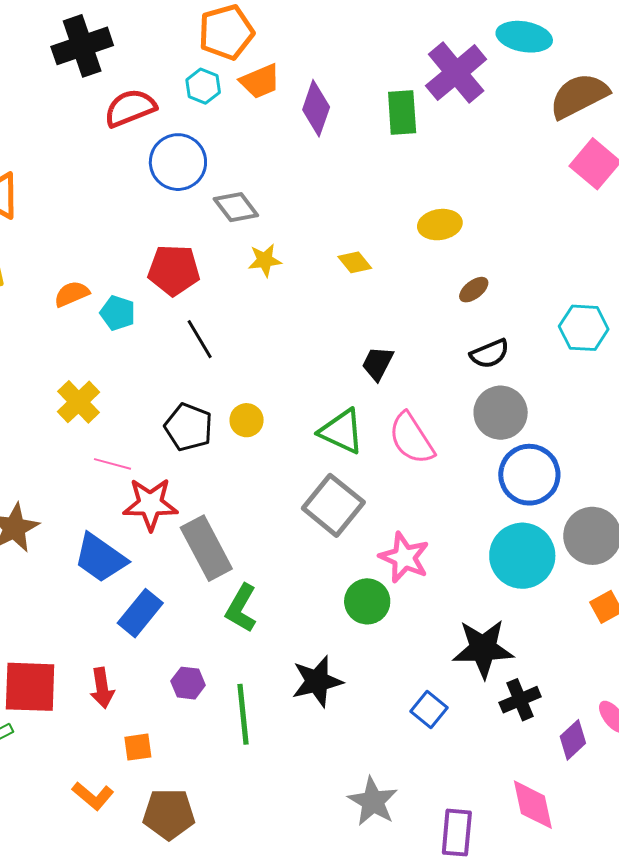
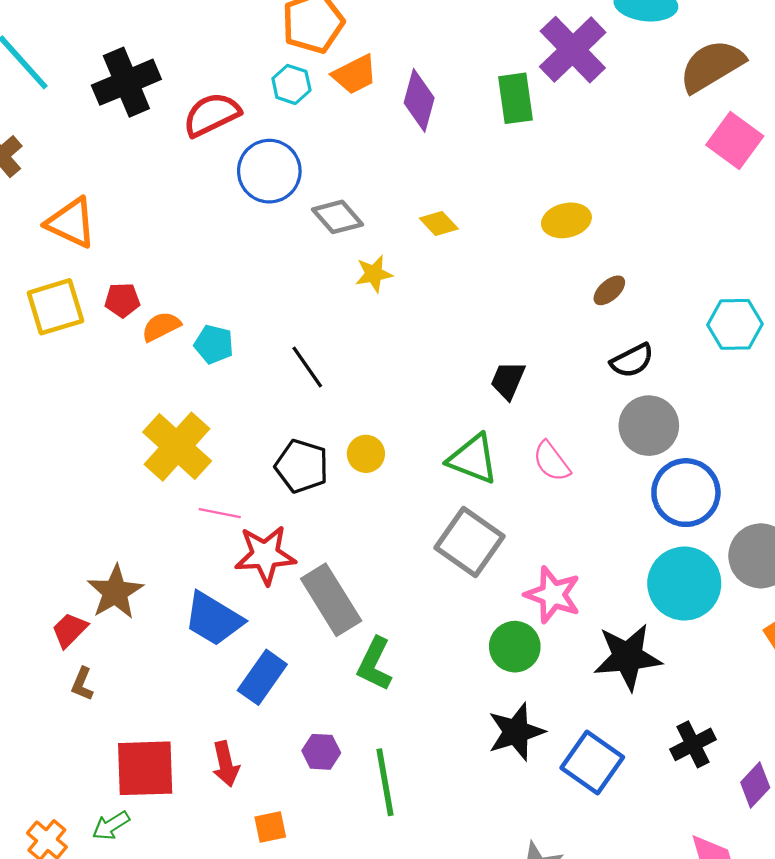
black cross: (82, 46) -> (126, 82), moved
yellow diamond: (355, 262) -> (439, 223), moved
red pentagon: (174, 270) -> (122, 300), moved, size x0.6
yellow cross: (79, 402) -> (177, 447), size x1.4
pink semicircle: (411, 438) -> (551, 461), size x0.7
black star: (483, 649) -> (628, 657), moved
black star: (317, 681) -> (516, 732), moved
blue square: (429, 710) -> (592, 762), size x1.5

